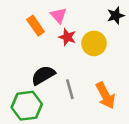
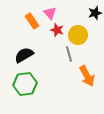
black semicircle: (43, 75) -> (24, 55), moved
gray line: (70, 89) -> (69, 54), moved

